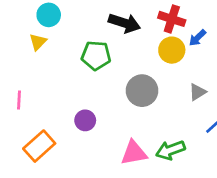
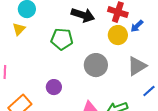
gray triangle: (197, 92) -> (137, 66), size x1.5

